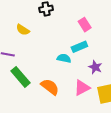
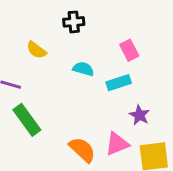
cyan semicircle: (64, 58) -> (83, 69), moved
orange semicircle: (50, 87) -> (82, 150), moved

